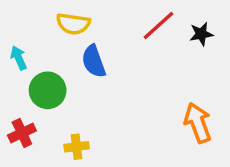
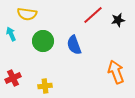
yellow semicircle: (73, 24) -> (27, 14), moved
blue semicircle: (94, 61) -> (74, 45), moved
green circle: (48, 90) -> (43, 41), moved

